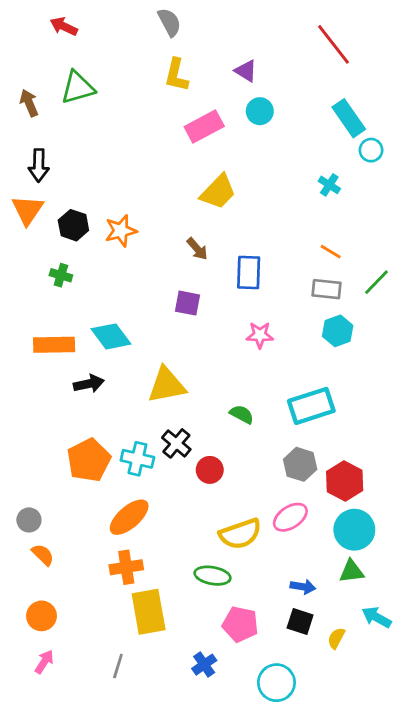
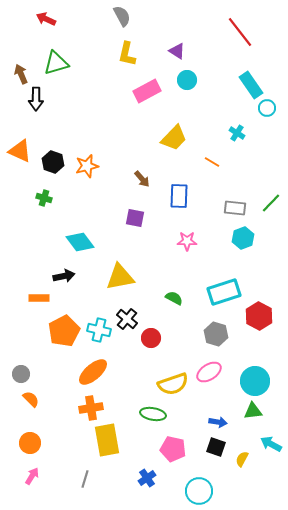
black arrow: (39, 165) -> (36, 99), moved
yellow trapezoid: (218, 192) -> (174, 138), moved
orange triangle: (28, 210) -> (20, 151), turned -40
orange line: (331, 252) -> (212, 162), moved
orange rectangle: (54, 345) -> (39, 298), moved, size x0.7
red hexagon: (345, 481) -> (259, 316), moved

